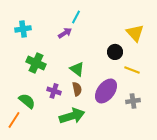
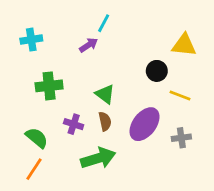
yellow triangle: (135, 33) -> (184, 45), turned -42
green cross: (36, 63) -> (49, 86), turned -30
orange line: (14, 120) -> (34, 169), moved

